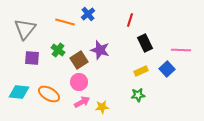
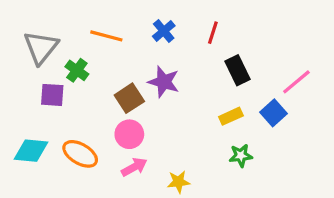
blue cross: (88, 14) -> (164, 31), moved
green cross: (58, 50) -> (77, 70), moved
pink line: (181, 50) -> (296, 82), turned -42
green star: (138, 95) -> (241, 156), moved
yellow star: (102, 107) -> (178, 182), moved

